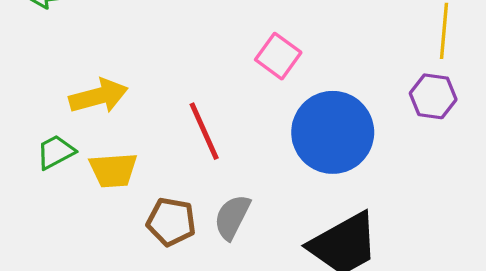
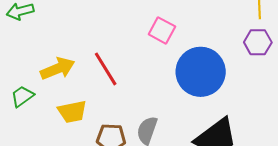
red line: (204, 131) -> (106, 69), moved
green trapezoid: (56, 152) -> (22, 96), moved

